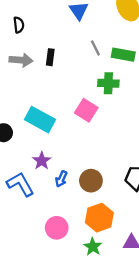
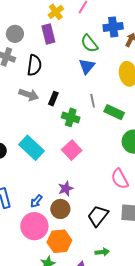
black semicircle: (19, 25) -> (34, 65), size x1.5
green cross: (108, 83) -> (71, 117), moved
purple star: (42, 161) -> (66, 189), moved
pink circle: (57, 228) -> (34, 226), moved, size x1.4

